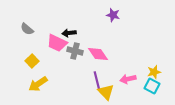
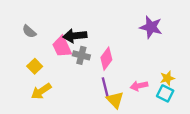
purple star: (113, 15) -> (151, 27), moved, size x1.5
black arrow: (69, 33) -> (75, 36), size x1.5
pink trapezoid: (57, 43) -> (62, 47), turned 40
pink diamond: (98, 54) -> (106, 59), turned 70

